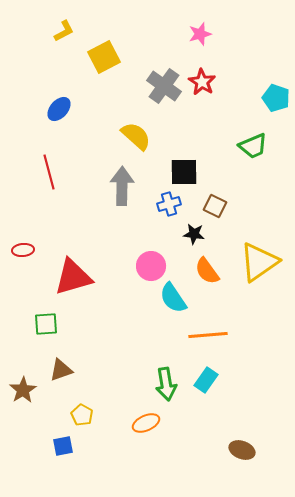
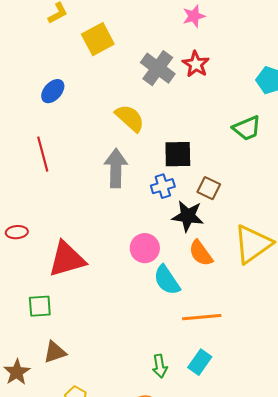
black star: (194, 234) -> (188, 216), size x1.5
green arrow: (166, 384) -> (160, 366), size x0.7

